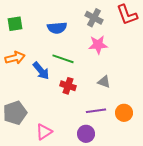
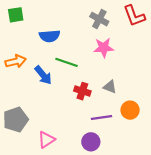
green square: (15, 24) -> (16, 15), moved
blue semicircle: (57, 28) -> (50, 36), moved
red cross: (68, 86) -> (82, 91), moved
orange circle: (124, 113) -> (130, 110), moved

